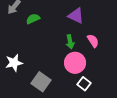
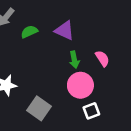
purple triangle: (76, 16) -> (65, 30), moved
white square: (84, 84) -> (91, 111), turned 32

